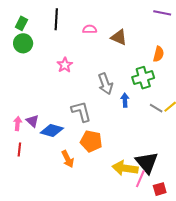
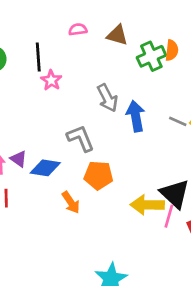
black line: (56, 19) -> (38, 57), moved
green cross: (143, 78) -> (151, 56), moved
blue arrow: (125, 100) -> (136, 116), size x1.6

